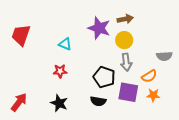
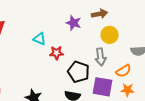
purple star: (99, 28) -> (74, 23), size x0.7
yellow circle: (124, 40) -> (110, 35), moved
red star: (60, 71) -> (56, 53), moved

